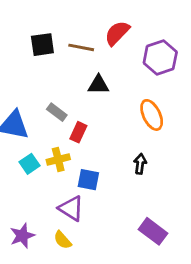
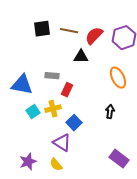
red semicircle: (117, 33) -> (94, 36), moved
gray rectangle: (57, 112) -> (52, 76), turned -32
blue square: (88, 180) -> (74, 123), turned 35

